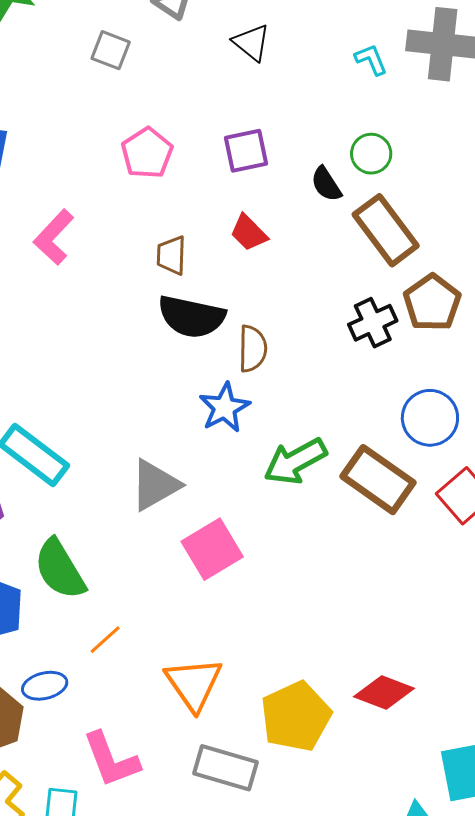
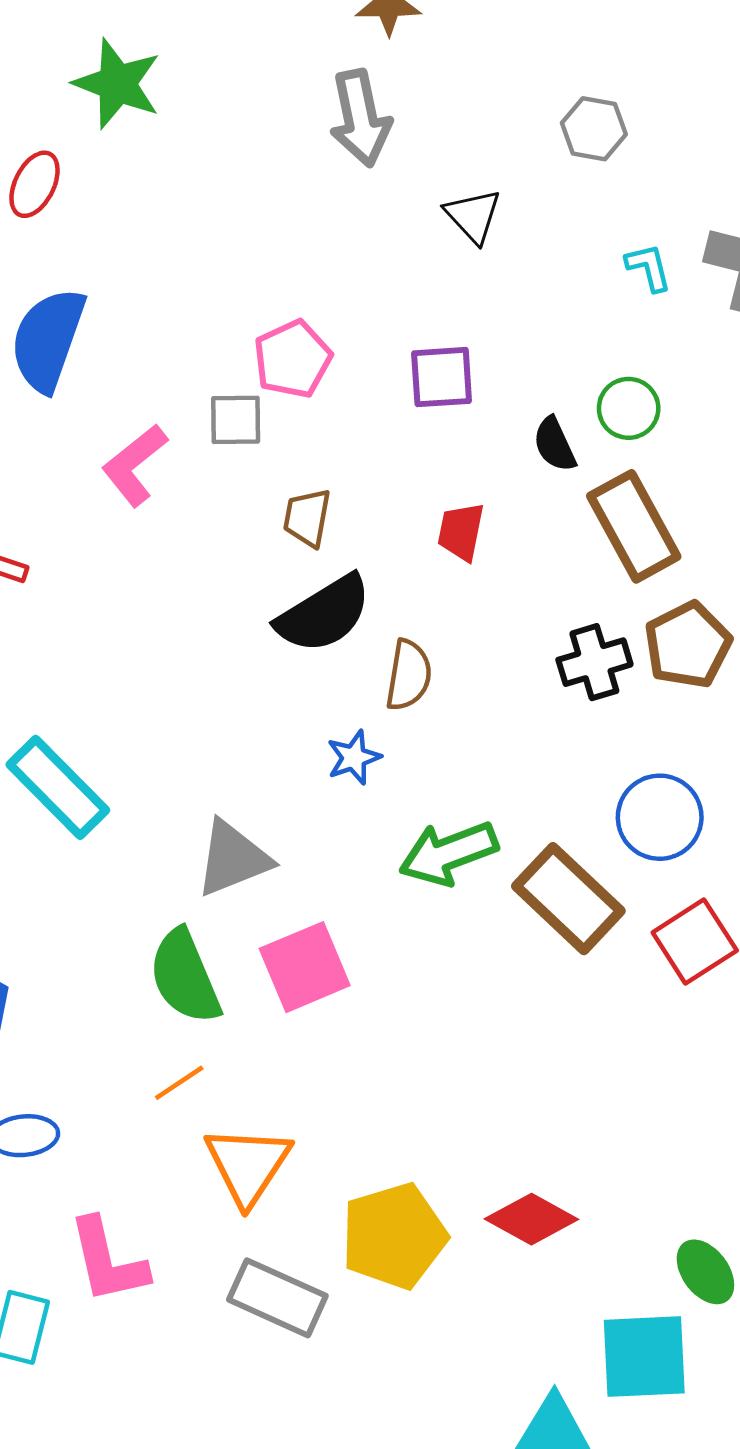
gray square: (111, 50) -> (236, 420), moved, turned -30
red trapezoid: (249, 233) -> (461, 532), moved, turned 48
black semicircle: (191, 317) -> (324, 614), turned -52
blue star: (225, 408) -> (354, 758), size x0.7
green semicircle: (60, 569) -> (185, 977), moved
orange line: (105, 640) -> (179, 1083), moved

